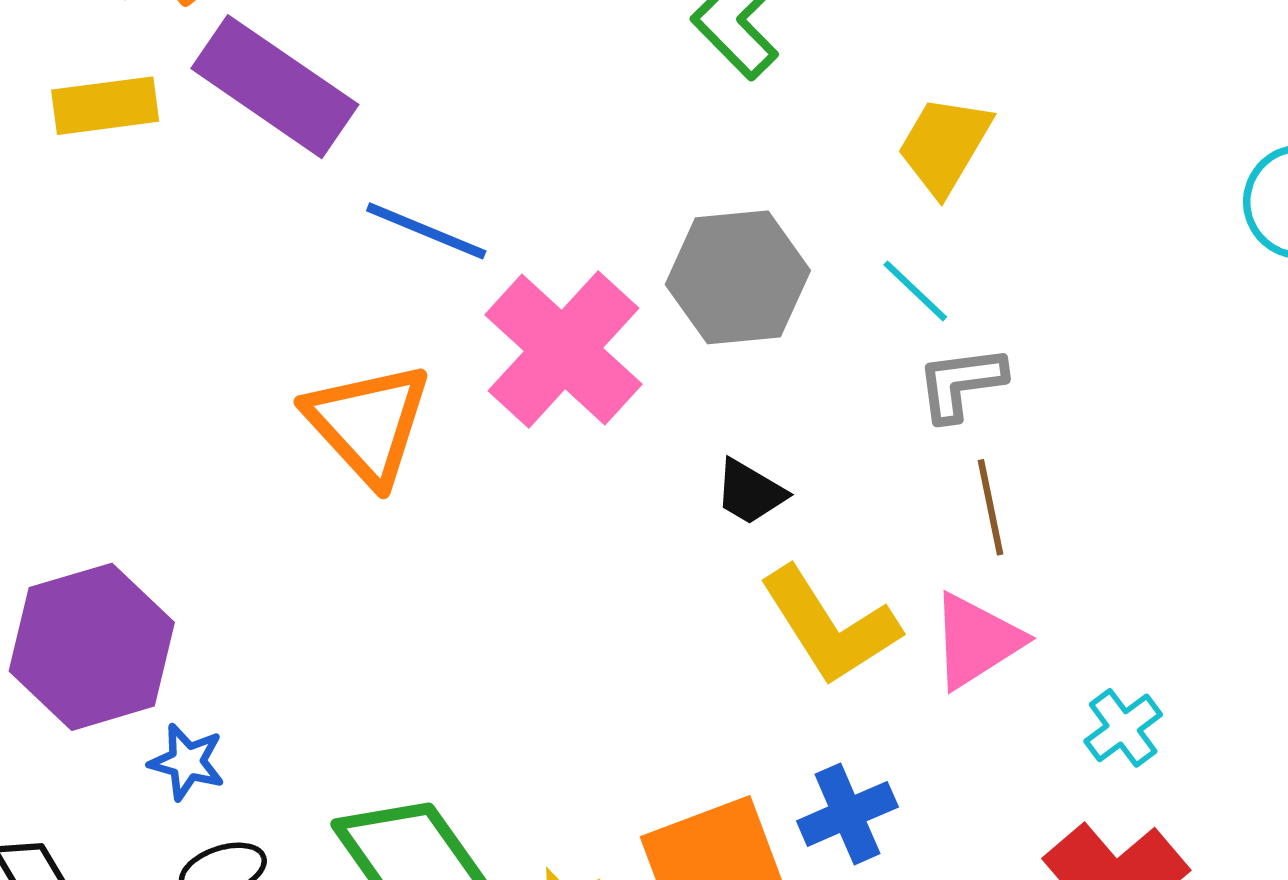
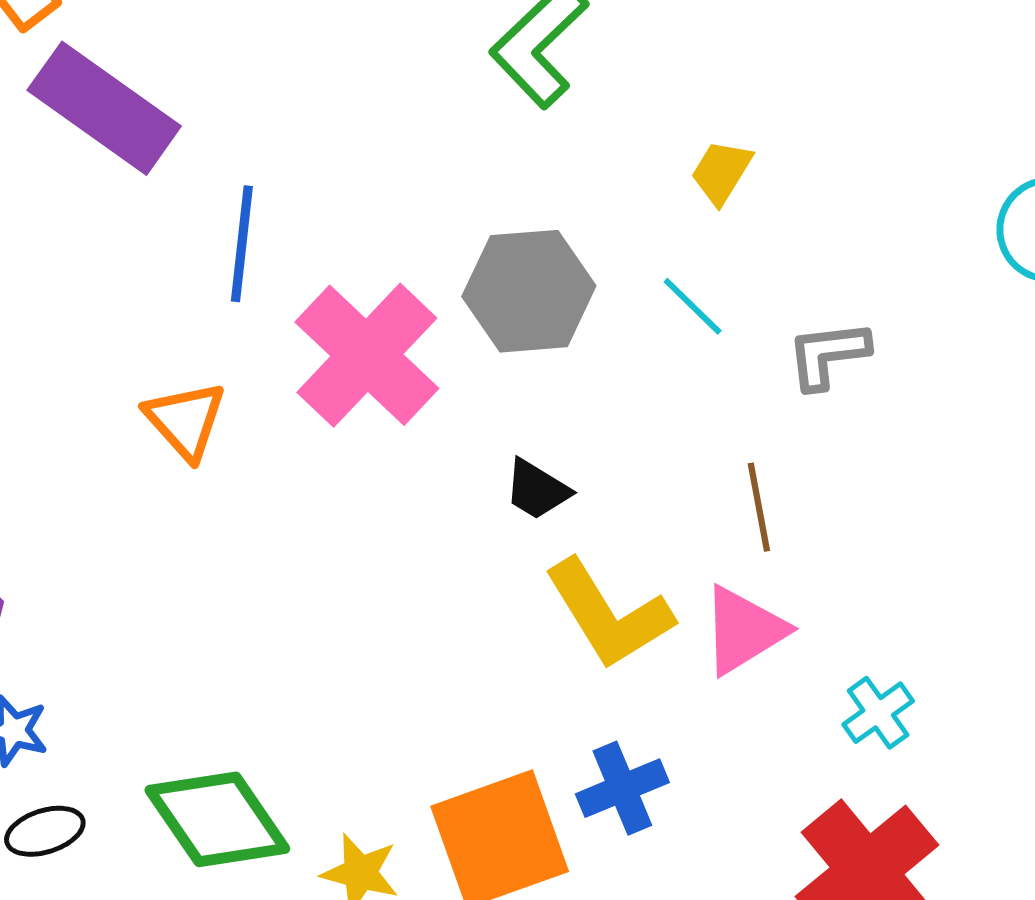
yellow trapezoid: (944, 145) -> (721, 172), size x0.7
blue line: (426, 231) -> (242, 244), turned 73
gray L-shape: (961, 383) -> (828, 355), moved
orange triangle: (368, 423) -> (185, 420), size x0.7

